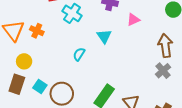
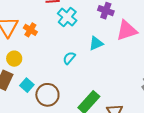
pink triangle: (133, 20) -> (127, 30), size x1.6
cyan triangle: (104, 36) -> (96, 43), turned 35

